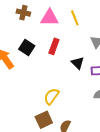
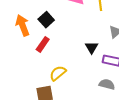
red rectangle: (54, 46) -> (43, 44), moved

